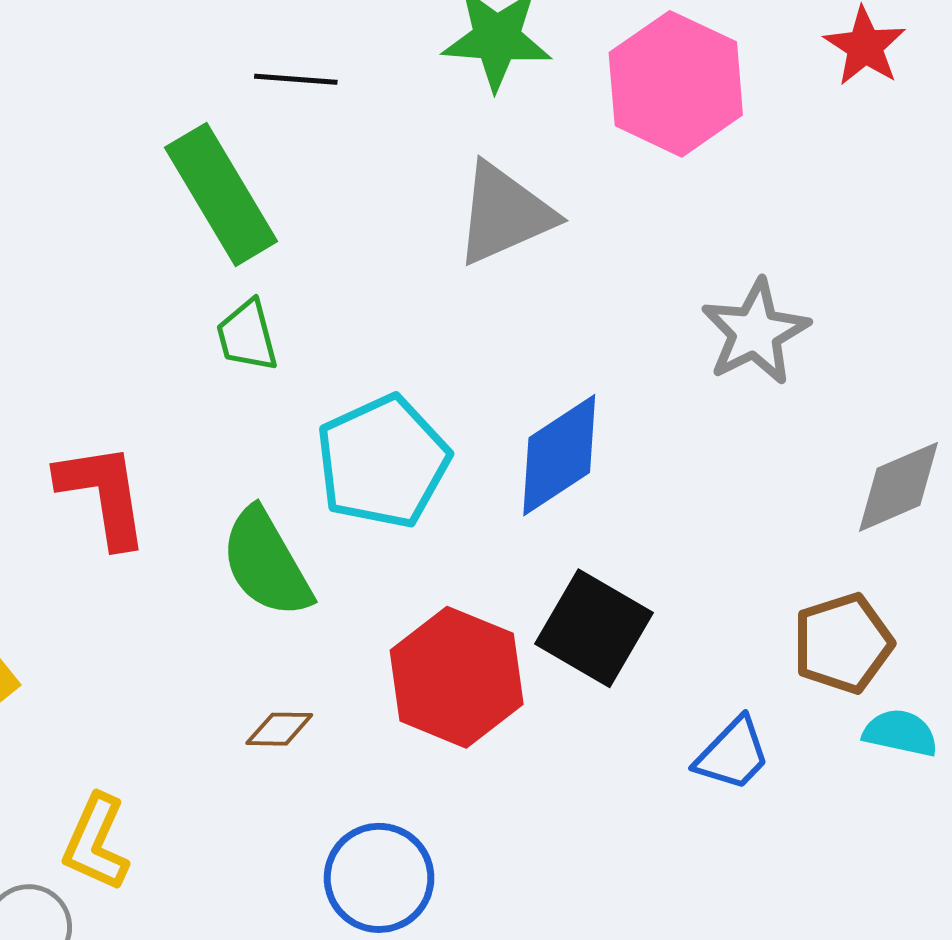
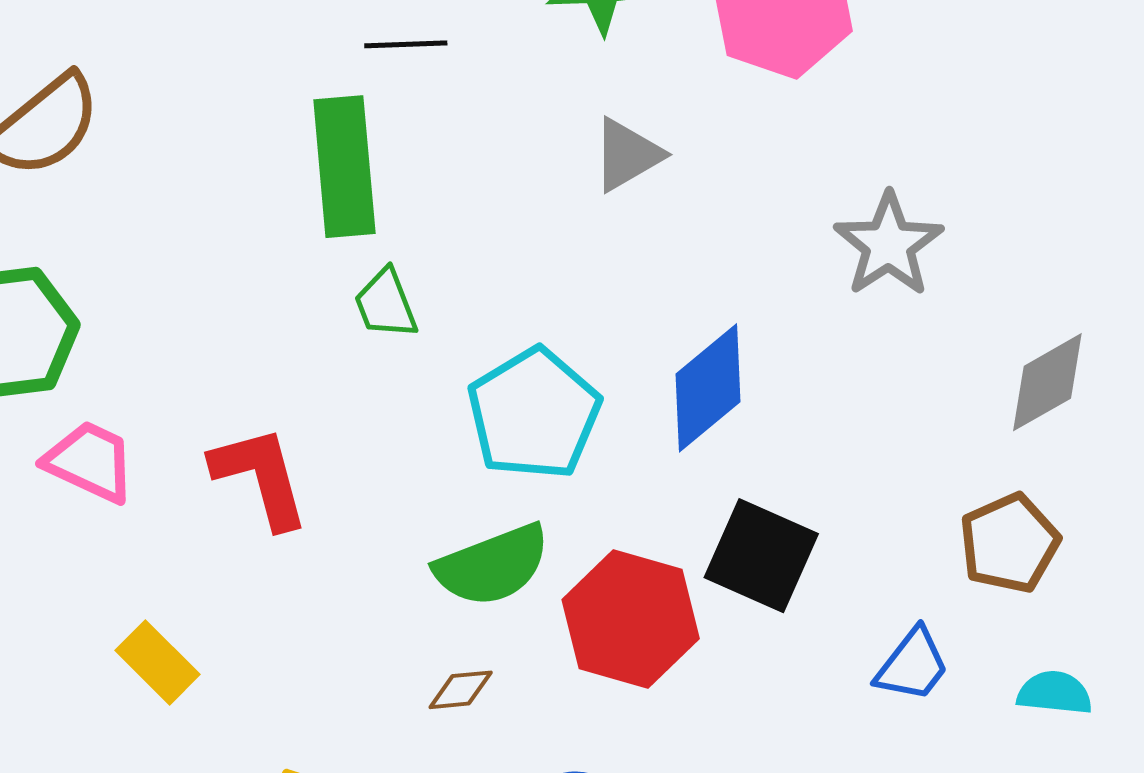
green rectangle: (221, 194) -> (344, 167), turned 32
gray triangle: (504, 214) -> (627, 155), size x0.7
green semicircle: (266, 563) -> (492, 565), moved, turned -75
cyan semicircle: (900, 733) -> (1055, 693), moved

